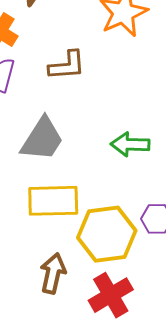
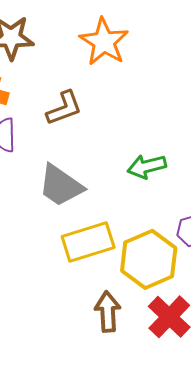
gray trapezoid: (42, 139) -> (61, 186), turned 108

